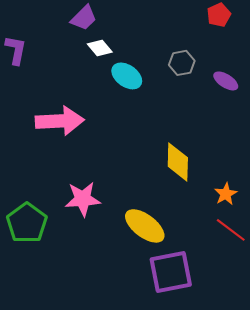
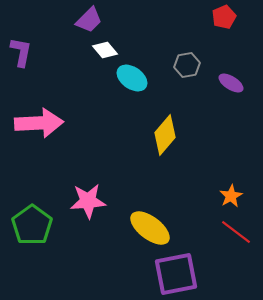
pink arrow: (60, 121) -> (39, 123), moved
yellow diamond: (178, 162) -> (165, 135), moved, turned 39

